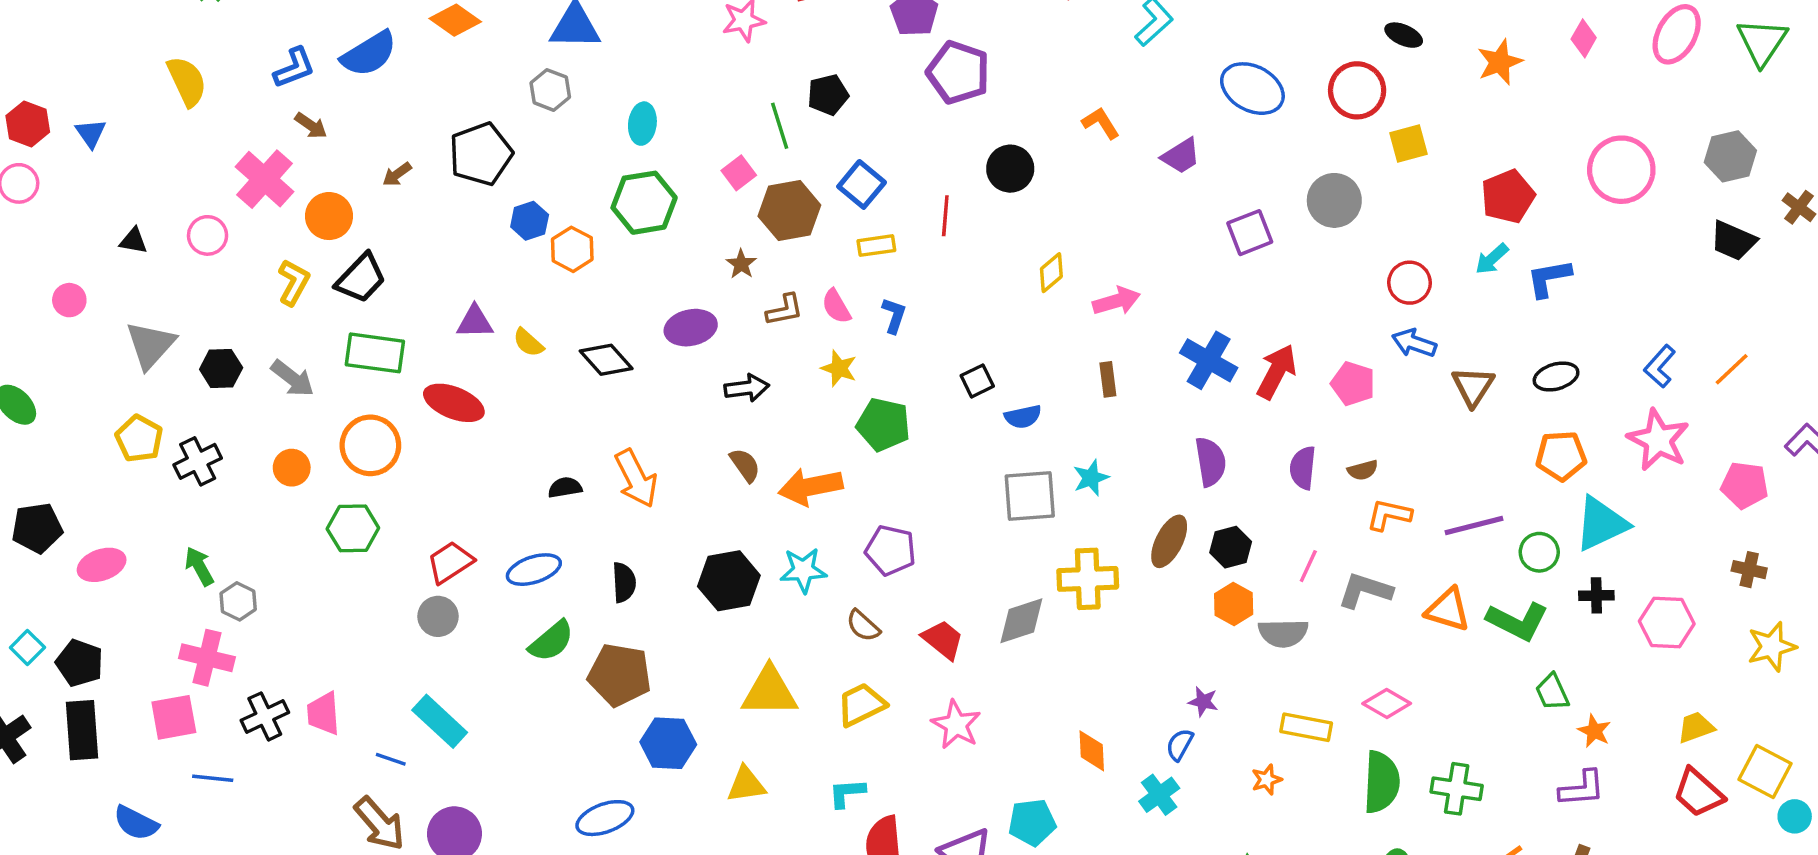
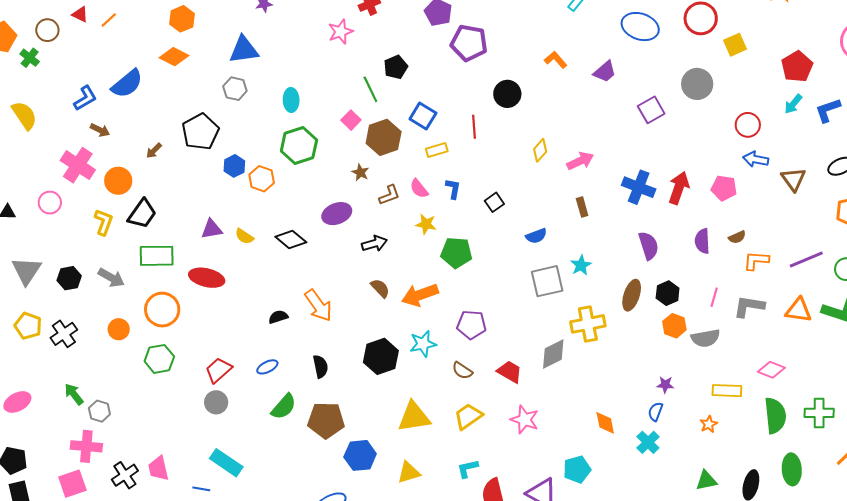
black square: (977, 381) -> (494, 202), moved
blue ellipse: (534, 570) -> (267, 367), size x0.7

